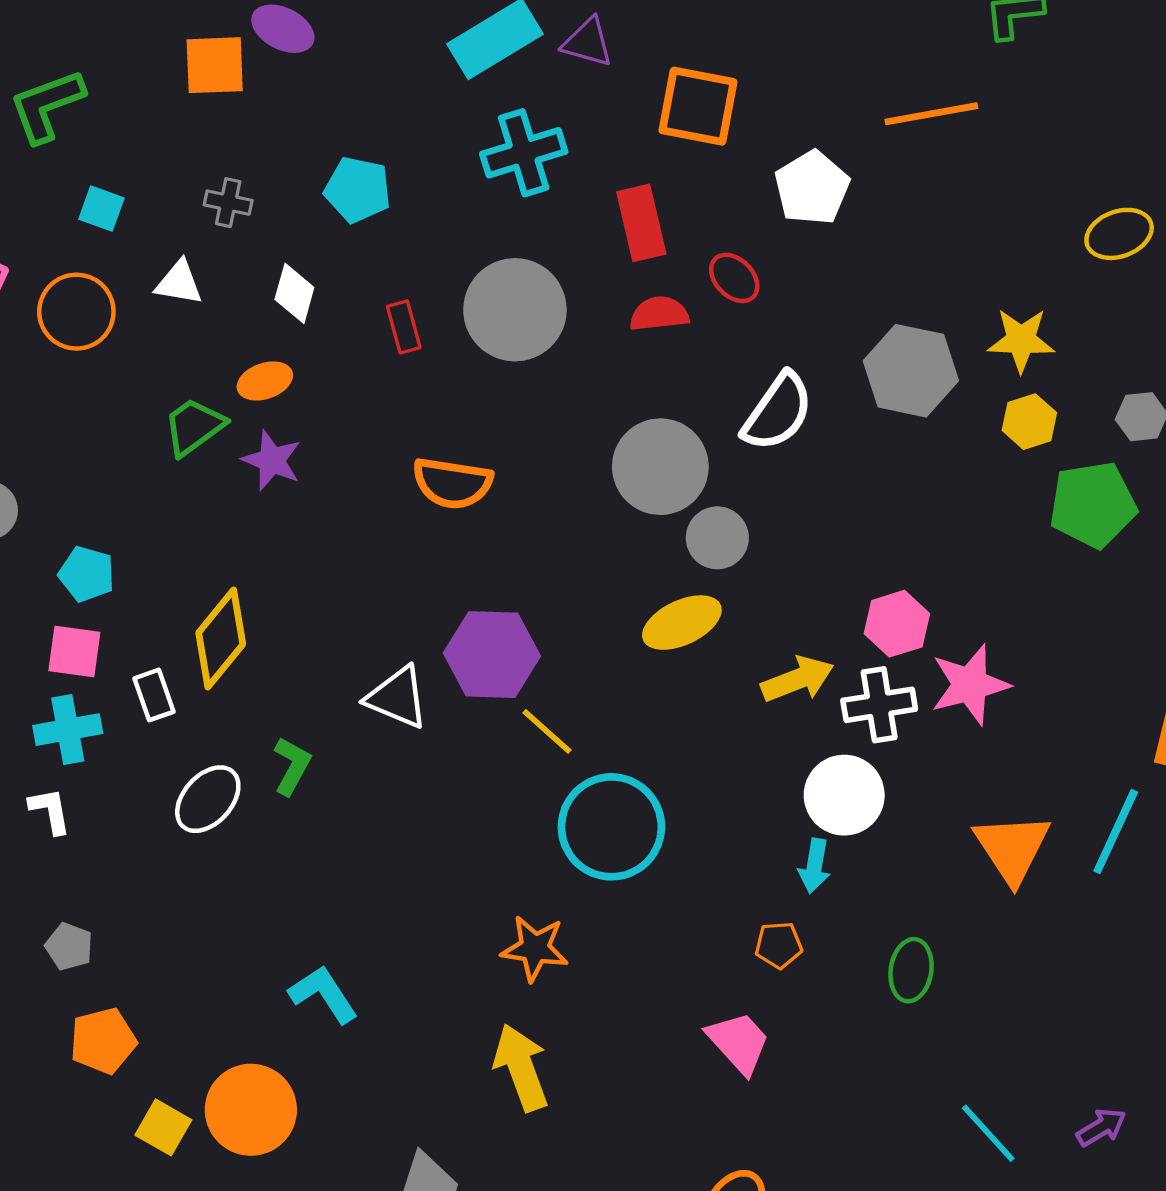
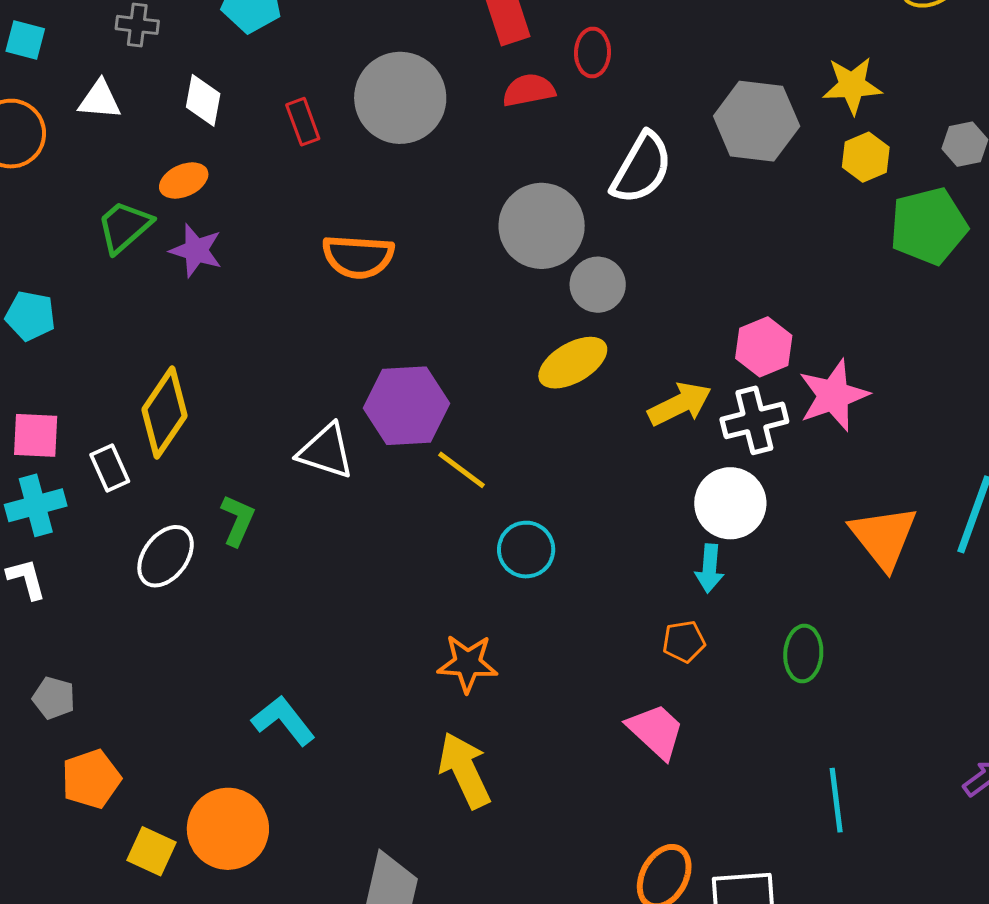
red ellipse: (734, 278) -> (592, 52), turned 51
cyan pentagon: (87, 574) -> (30, 316), moved
cyan circle: (611, 827) -> (526, 550), size x0.6
cyan line: (988, 1133) -> (836, 800), moved, turned 40

